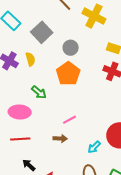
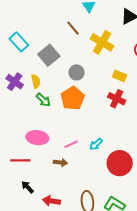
green arrow: (39, 92) -> (43, 100), moved
pink ellipse: (20, 112) -> (37, 138), moved
cyan arrow: (94, 147) -> (96, 144), moved

